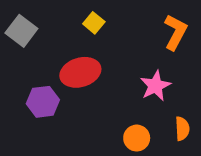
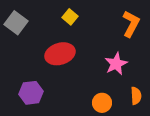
purple hexagon: (43, 102) -> (31, 93), moved

